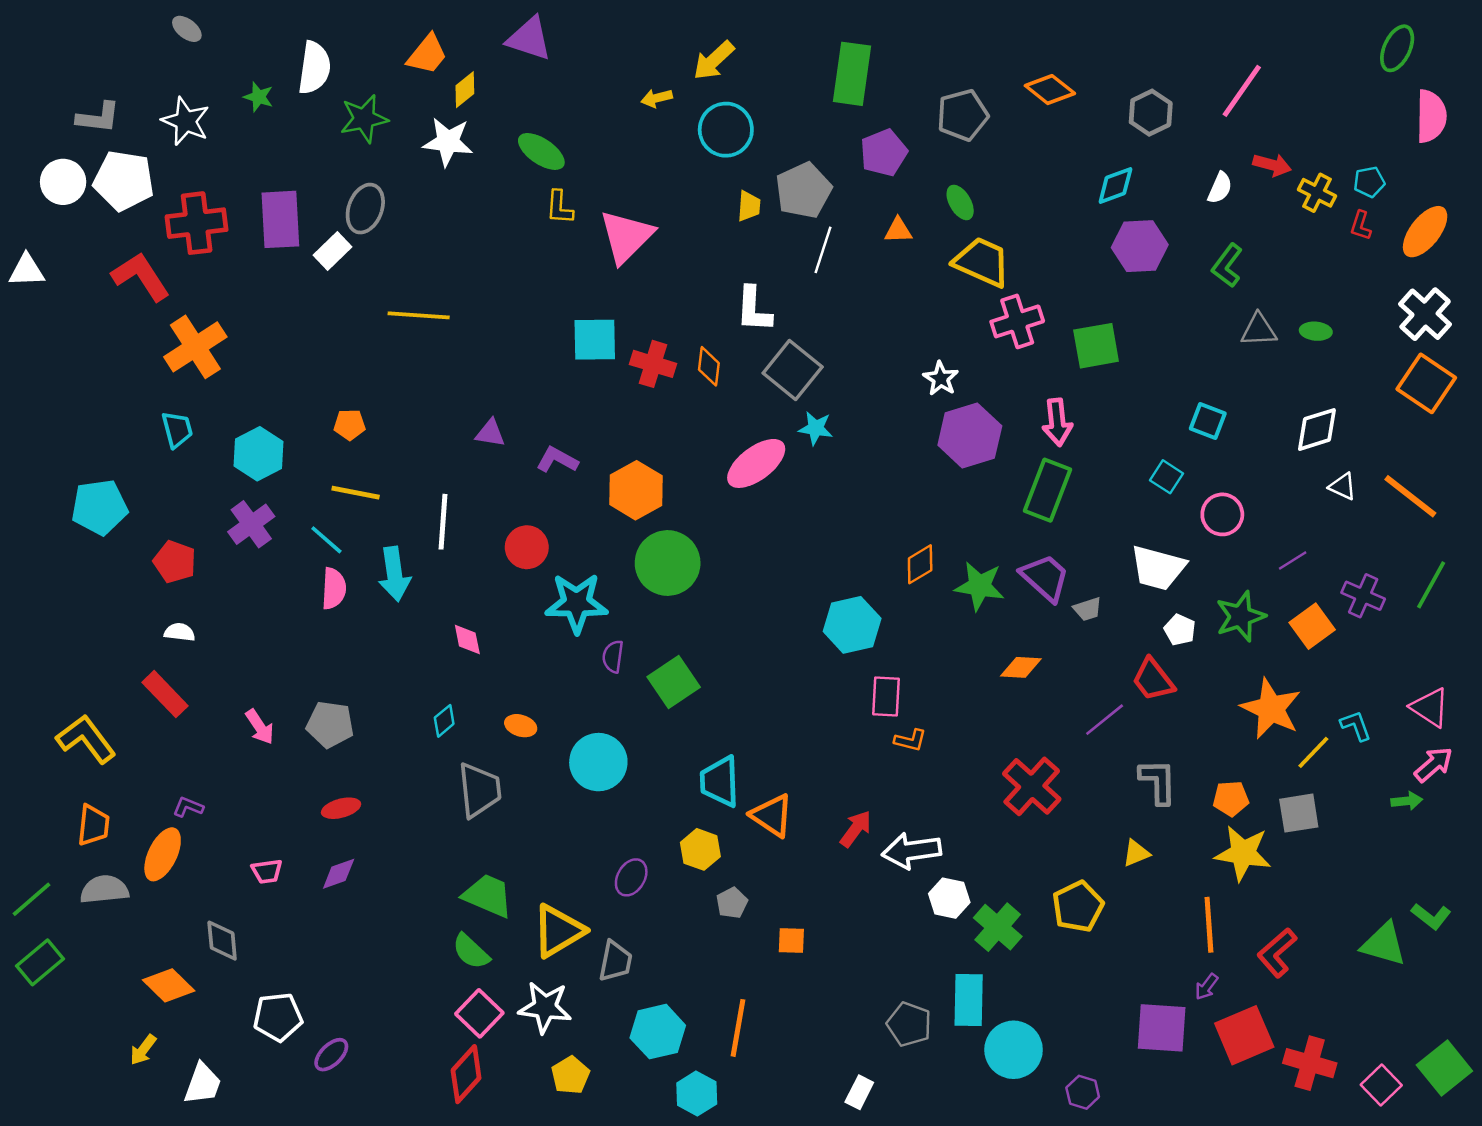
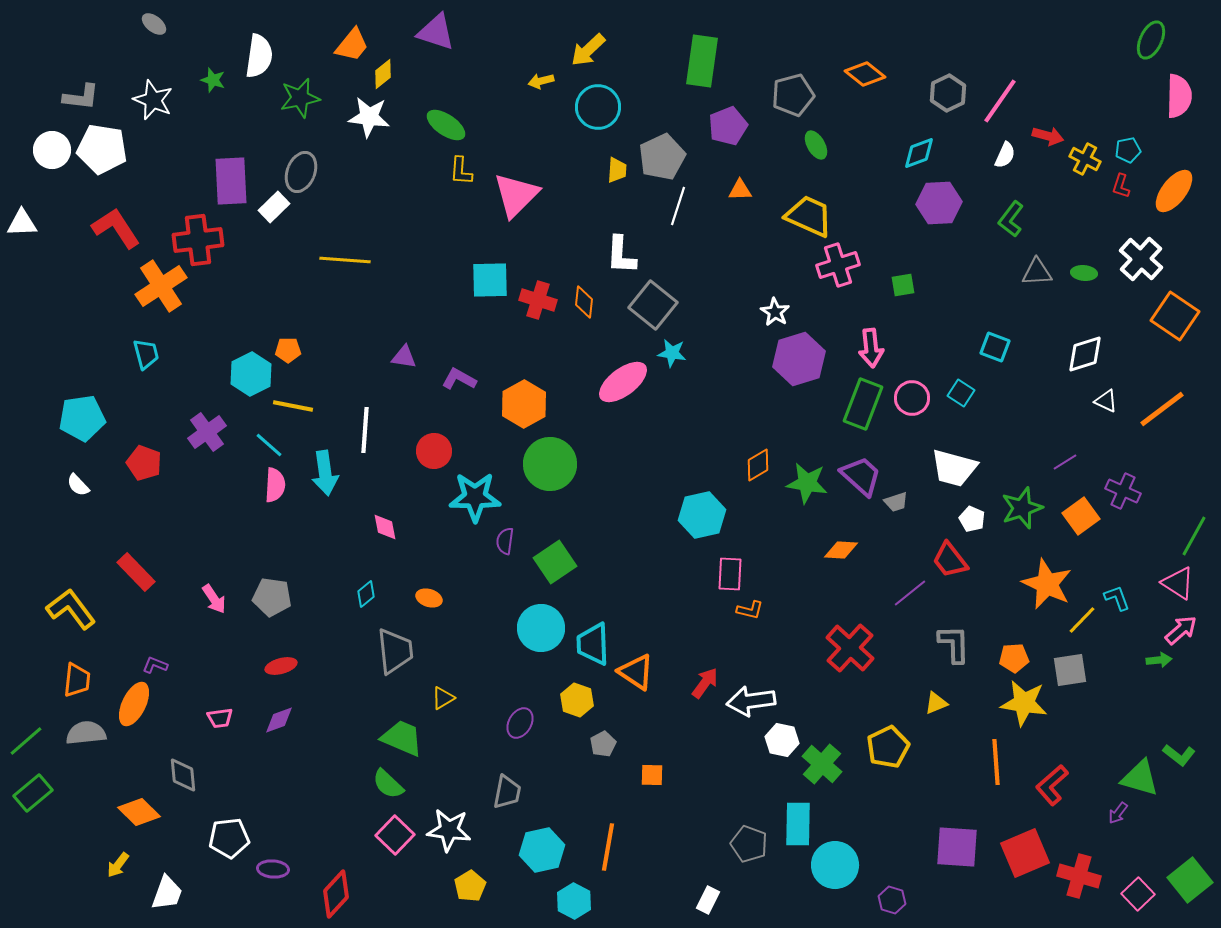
pink line: (1242, 91) -> (1000, 101), moved
green ellipse: (960, 202) -> (816, 145), moved
red cross: (197, 223) -> (198, 240), moved
white cross: (1425, 314) -> (1141, 259), moved
green square: (1096, 346) -> (903, 285), size x0.6
cyan hexagon: (258, 454) -> (251, 374), moved
orange line: (1410, 496) -> (1162, 409), turned -75
pink circle: (1222, 514) -> (912, 398), moved
green line: (1431, 585) -> (1194, 536), moved
white semicircle: (180, 632) -> (78, 485), moved, turned -140
cyan circle: (598, 762) -> (541, 628), moved
yellow triangle: (558, 931) -> (443, 698), moved, size x0.5
purple arrow: (1207, 987) -> (1118, 813), moved
purple ellipse: (331, 1055) -> (273, 869), turned 48
red diamond: (466, 1074) -> (336, 894), moved

